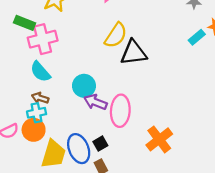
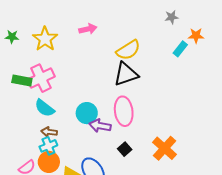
green rectangle: (25, 23) -> (22, 81), moved
yellow semicircle: (116, 35) -> (128, 50), moved, turned 35
pink ellipse: (120, 111) -> (124, 111), moved
black square: (100, 144) -> (125, 149), moved

